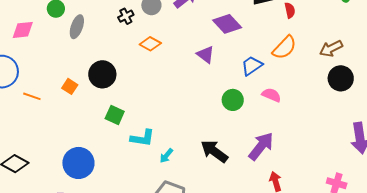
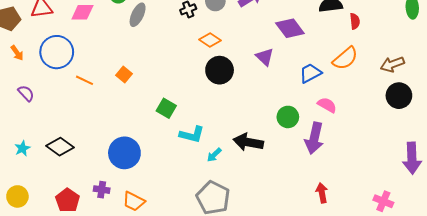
black circle: (102, 74) -> (220, 70), moved
green circle: (233, 100) -> (288, 117), moved
purple arrow: (261, 146) -> (314, 138), moved, turned 148
black arrow: (214, 151) -> (248, 142), moved, turned -32

